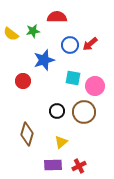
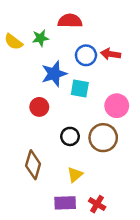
red arrow: (90, 44) -> (111, 54), turned 49
cyan square: (73, 78) -> (80, 88), moved
red circle: (23, 81) -> (39, 107), moved
red cross: (79, 166) -> (97, 204), turned -32

